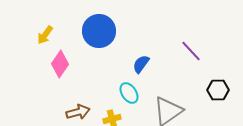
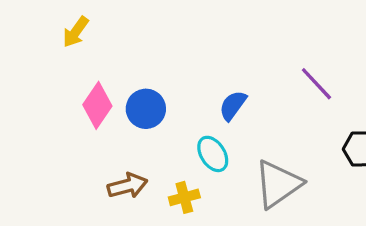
blue circle: (99, 31) -> (146, 109), moved, size x0.7
yellow arrow: (45, 35) -> (76, 32), moved

